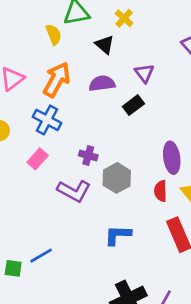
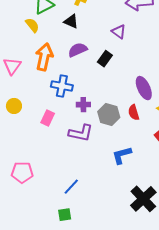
purple triangle: (144, 73) -> (119, 32), moved
blue cross: (47, 120) -> (62, 86), moved
red semicircle: (161, 191) -> (134, 112), moved
green square: (13, 268) -> (65, 215), moved

